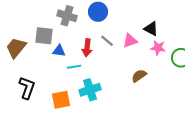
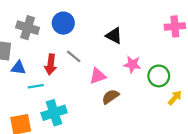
black triangle: (151, 29) -> (114, 36), moved
pink triangle: (130, 41) -> (98, 76), moved

